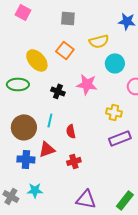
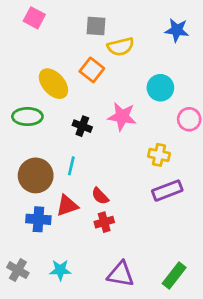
yellow semicircle: (99, 41) -> (121, 47), moved
red semicircle: (71, 131) -> (100, 196), moved, turned -32
cyan star: (35, 190) -> (60, 270), moved

